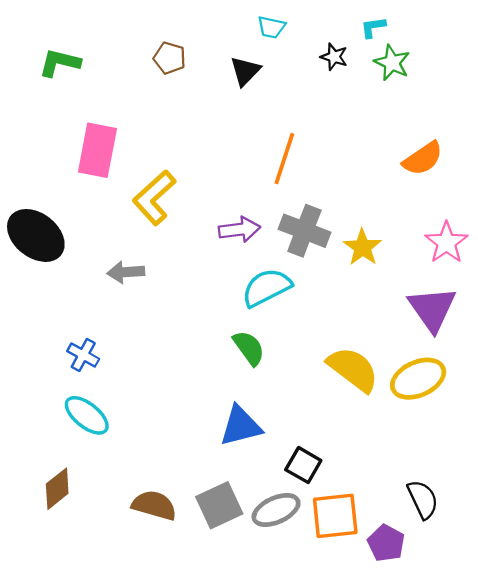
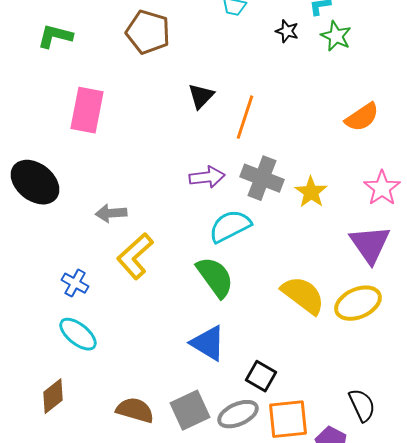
brown pentagon: (170, 58) -> (148, 32), size x1.6
black triangle: (245, 71) -> (201, 96), moved
yellow L-shape: (154, 198) -> (135, 256), moved
green semicircle: (249, 348) -> (215, 277), size x1.4
blue triangle: (241, 426) -> (208, 343), turned 45

